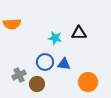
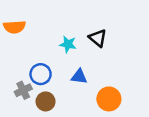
black triangle: (79, 33) -> (98, 38), turned 42
blue circle: (45, 62) -> (41, 74), moved

